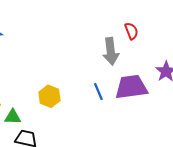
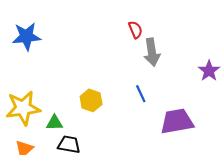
red semicircle: (131, 31) -> (135, 30), moved
purple trapezoid: (131, 87) -> (177, 121), moved

